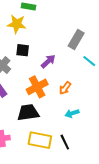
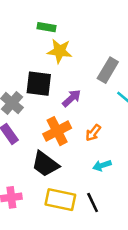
yellow star: (17, 24) -> (60, 51), moved
black square: (23, 50) -> (39, 84), size x1.5
black trapezoid: (28, 113) -> (45, 164), turned -135

